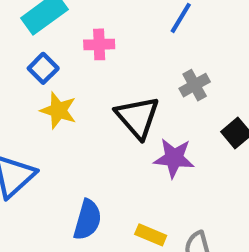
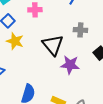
gray cross: (195, 85) -> (80, 30), turned 32

